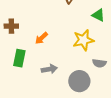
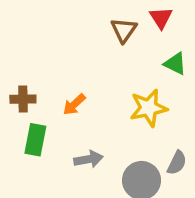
brown cross: (11, 26) -> (23, 99), moved
gray semicircle: (99, 63) -> (177, 163), moved, turned -72

